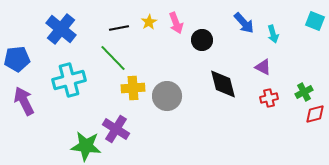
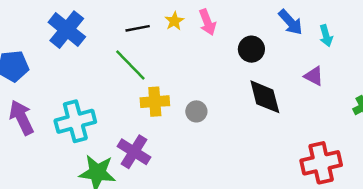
black circle: (202, 40) -> (251, 49), moved
cyan cross: (69, 80) -> (75, 121), moved
gray circle: (167, 96) -> (196, 111), size x0.6
red cross: (269, 98) -> (321, 163), moved, size x1.8

